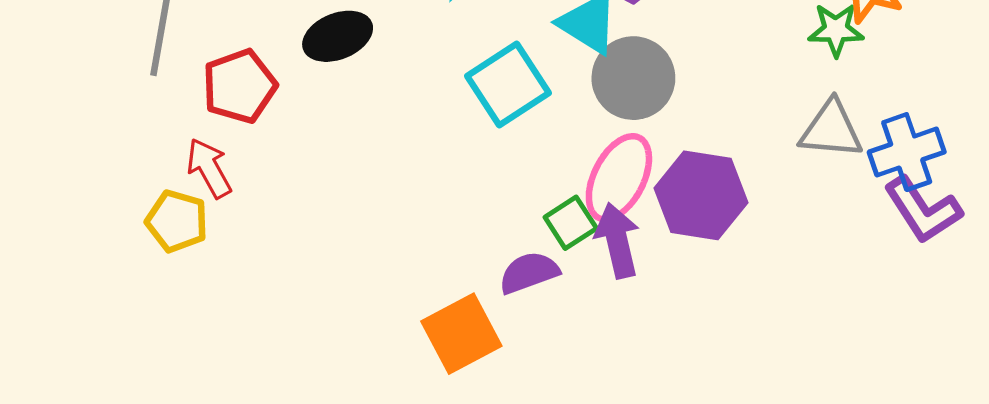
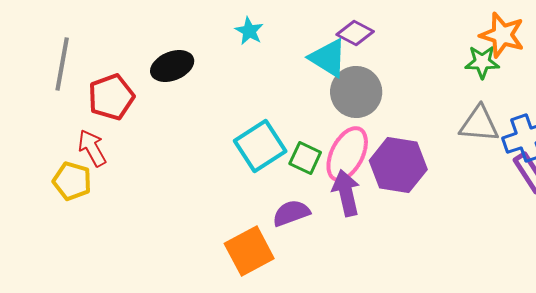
cyan square: (508, 85) -> (260, 146), moved
green square: (571, 223) -> (305, 158), moved, turned -32

